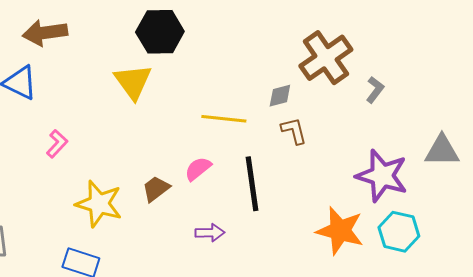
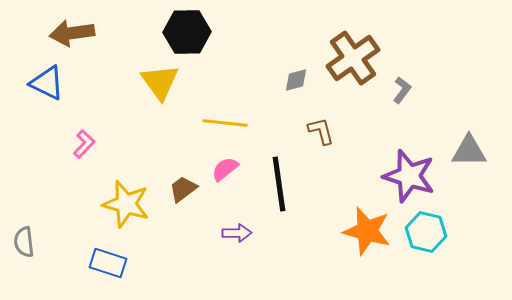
gray diamond: (280, 96) -> (296, 80), moved
yellow line: (224, 119) -> (225, 123), moved

